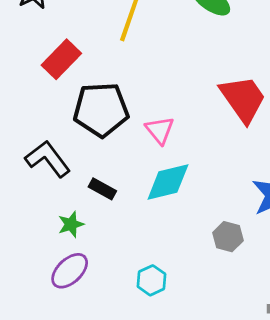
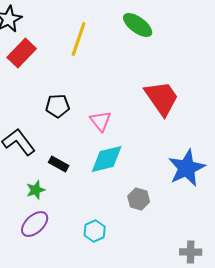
red rectangle: (61, 59) -> (22, 53), moved
black pentagon: (101, 110) -> (58, 106), size x0.6
gray hexagon: (228, 237) -> (139, 199), moved

